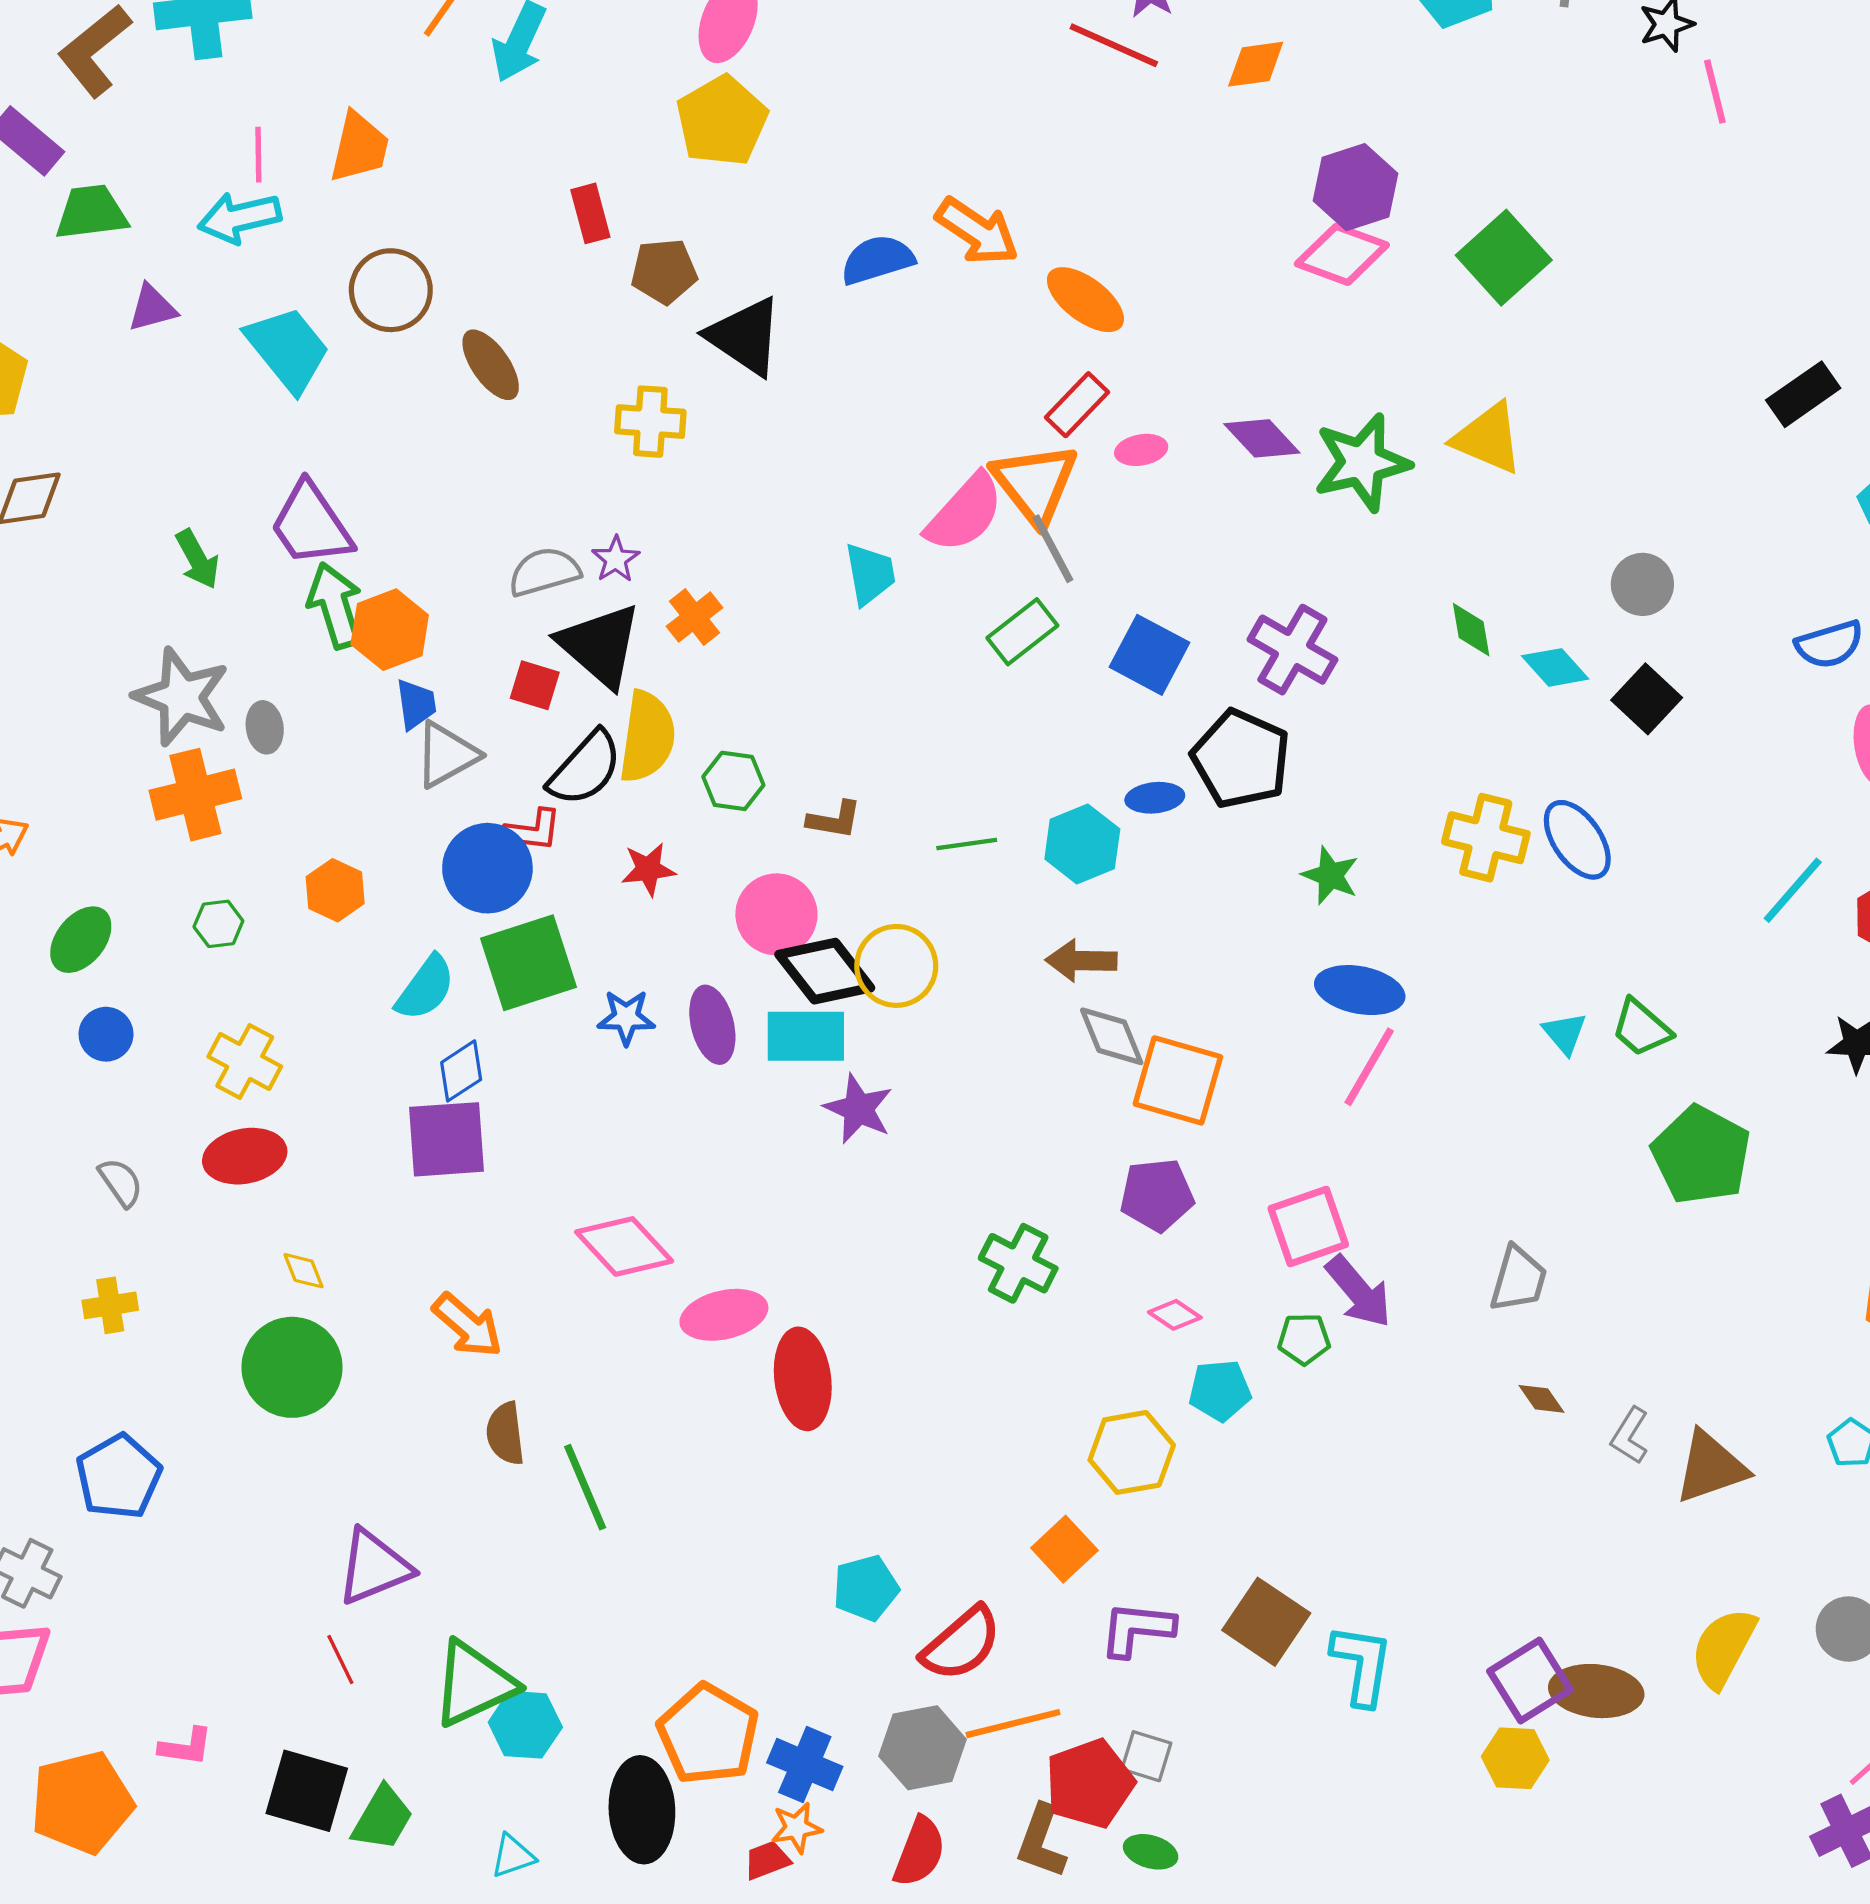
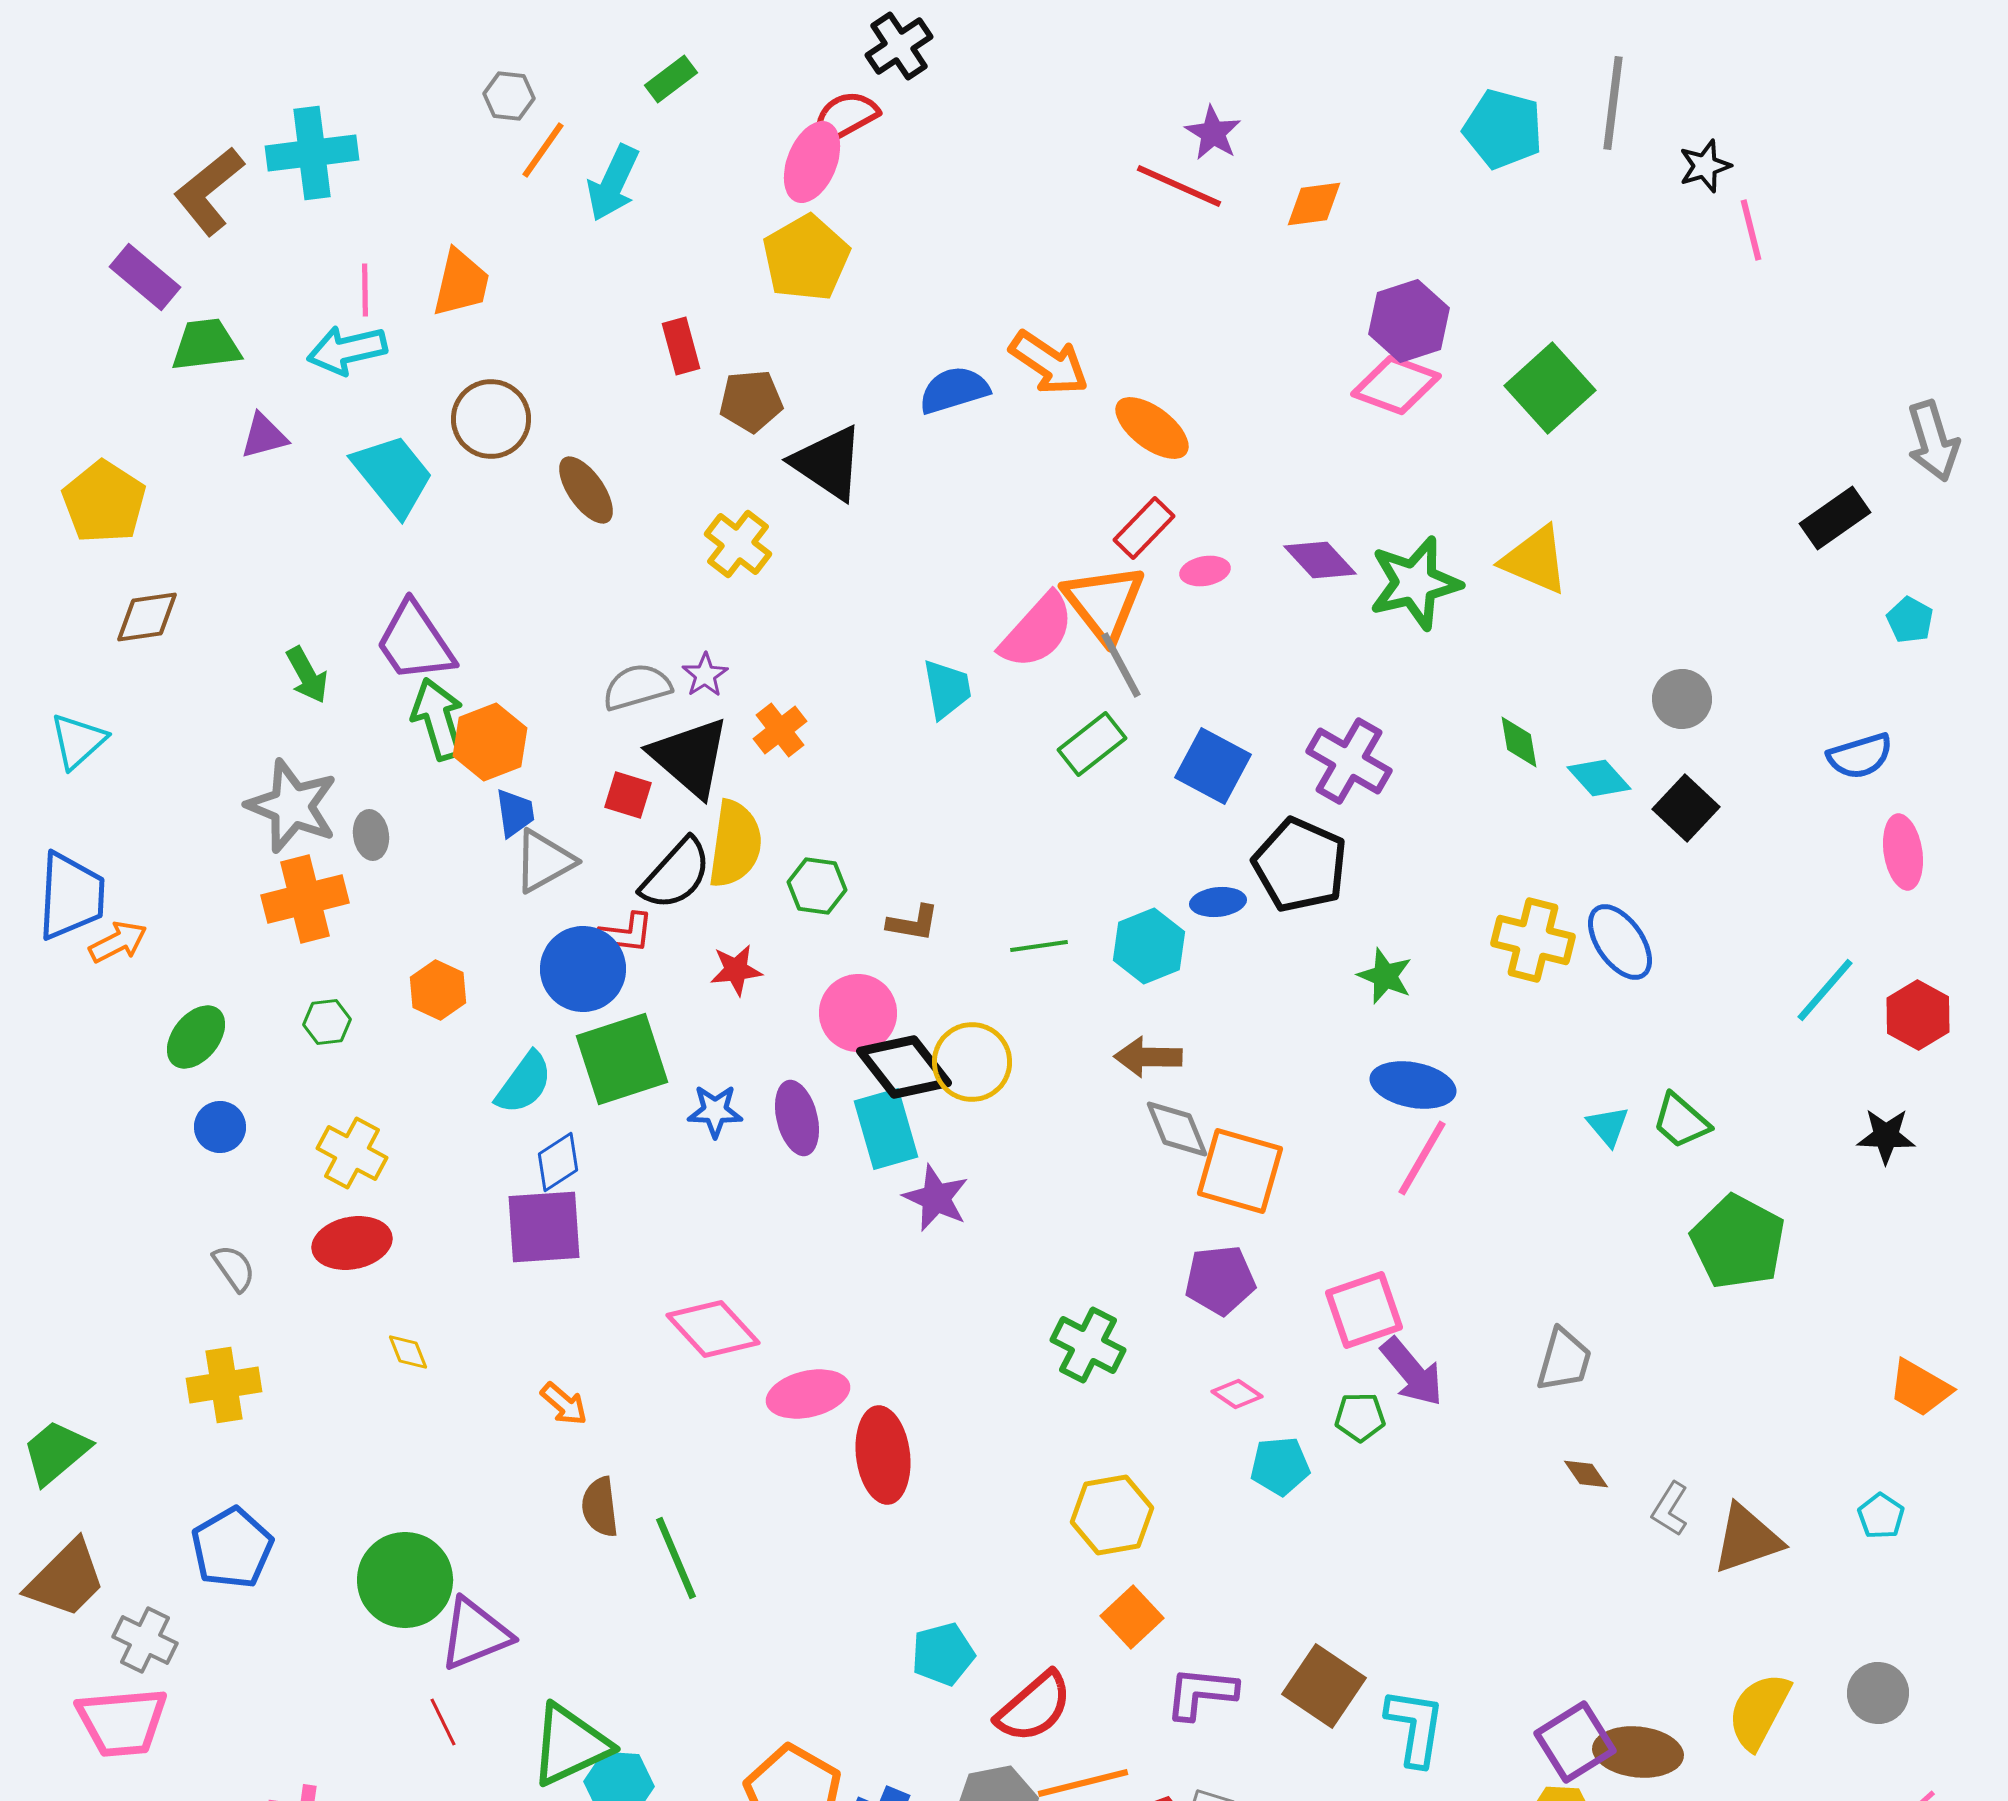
yellow cross: (650, 422) -> (738, 544), turned 34
cyan rectangle: (806, 1036) -> (886, 1129), turned 74
yellow cross: (110, 1305) -> (224, 1385), size x1.4
orange arrow: (468, 1325) -> (564, 1404), size x0.7
green circle: (292, 1367) -> (405, 1580), moved
yellow hexagon: (1132, 1452) -> (1112, 1515), moved

